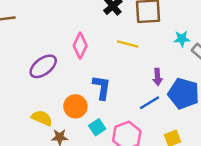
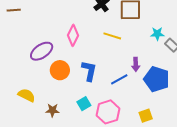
blue line: (150, 103) -> (119, 79), moved
orange circle: (75, 106) -> (60, 70), moved
yellow semicircle: (42, 118) -> (27, 95), moved

